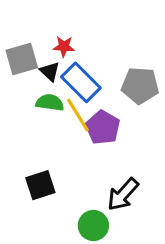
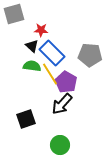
gray square: (22, 59) -> (14, 14), moved
black arrow: (123, 194) -> (62, 104), moved

